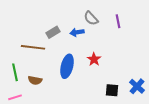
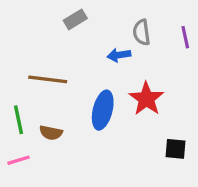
gray semicircle: (91, 18) -> (142, 32), turned 35
gray rectangle: (53, 32) -> (75, 19), moved
red star: (94, 59) -> (146, 99), size x1.5

